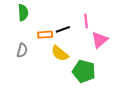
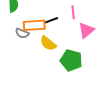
orange rectangle: (45, 35) -> (34, 25), size x1.5
gray semicircle: (22, 50) -> (22, 33), moved, turned 96

